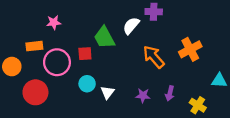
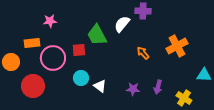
orange arrow: (154, 57) -> (143, 53), size x0.6
white triangle: (107, 92) -> (100, 86), turned -32

